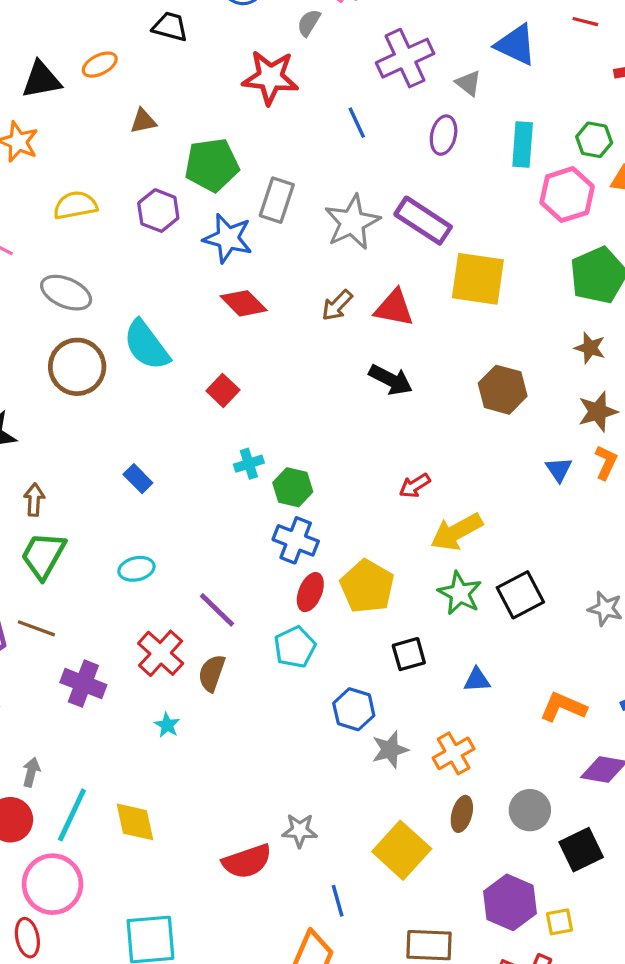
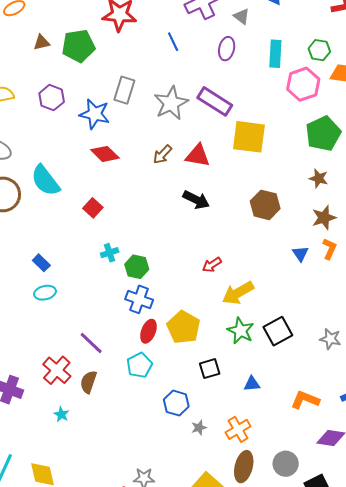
green pentagon: (212, 165) -> (78, 46), moved
cyan ellipse: (136, 569) -> (45, 293), moved
gray star: (390, 750) -> (199, 428), size x0.7
brown ellipse: (462, 814) -> (244, 467), size x1.4

